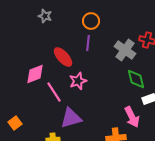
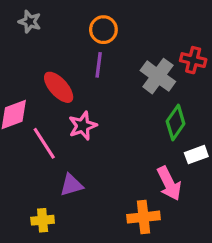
green diamond: (136, 79) -> (176, 123), turned 50
purple triangle: (71, 118) -> (71, 185), size x0.7

